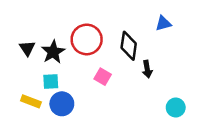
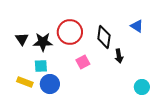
blue triangle: (163, 23) -> (137, 26), moved, turned 48
black star: (53, 52) -> (43, 42), turned 30
pink square: (103, 77) -> (83, 62), turned 32

